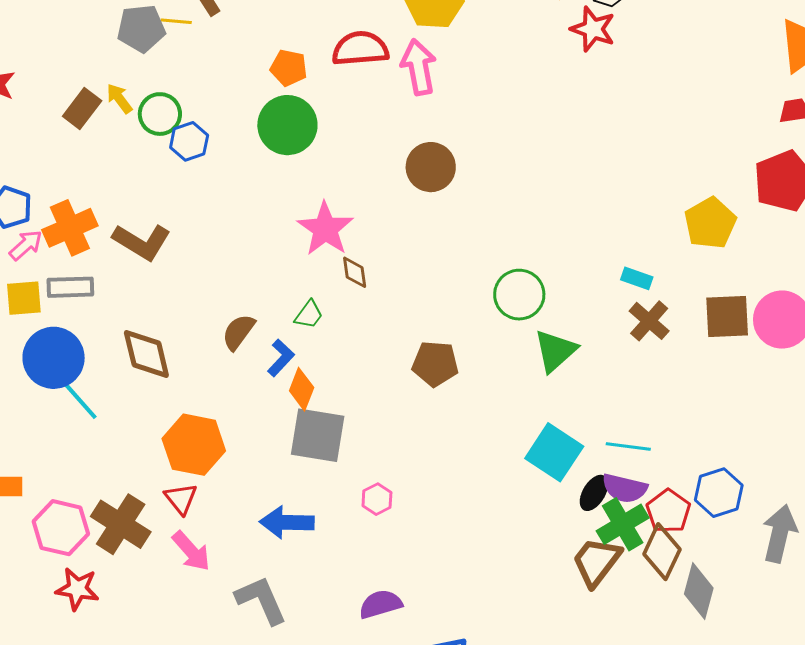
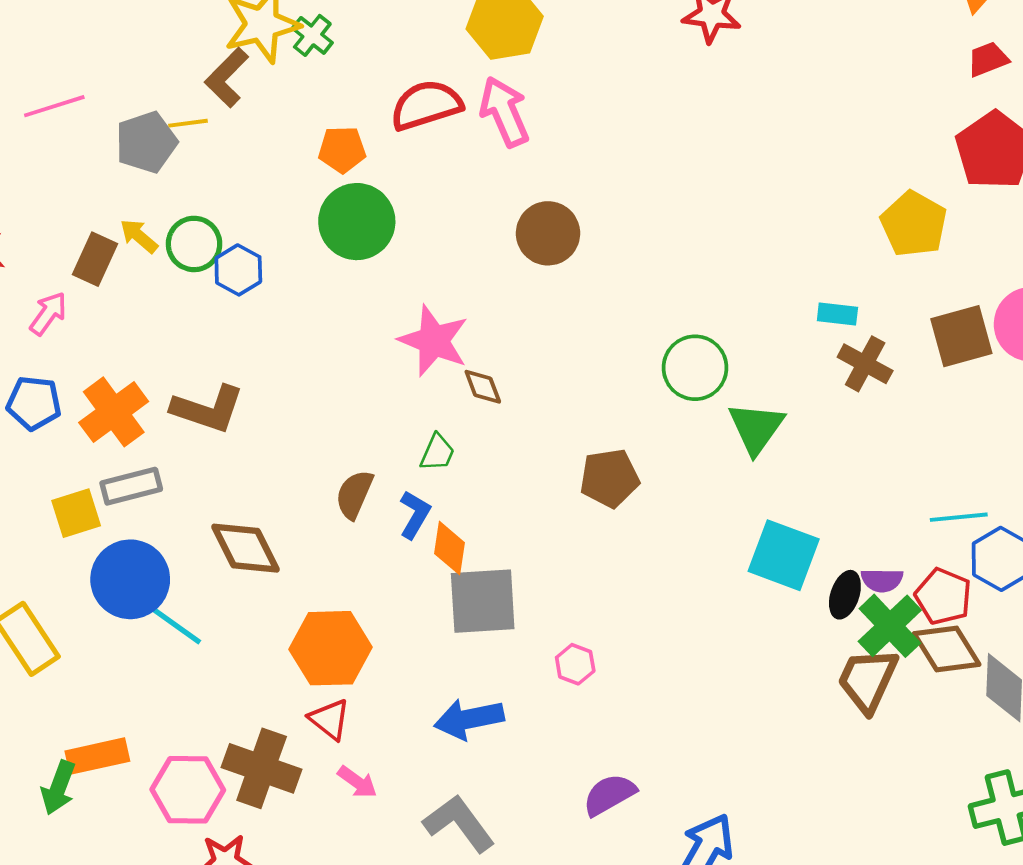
pink arrow: (26, 245) -> (48, 314), moved
cyan line: (628, 446) -> (959, 517), moved
purple semicircle: (625, 488) -> (882, 580), size x0.7
pink arrow: (191, 551) -> (357, 782), size x0.7
brown diamond: (662, 552) -> (947, 649), turned -44

